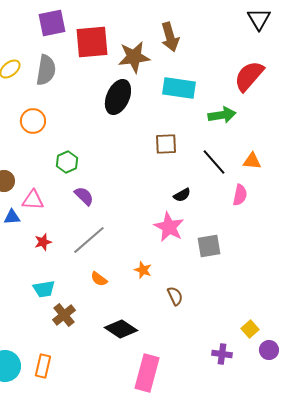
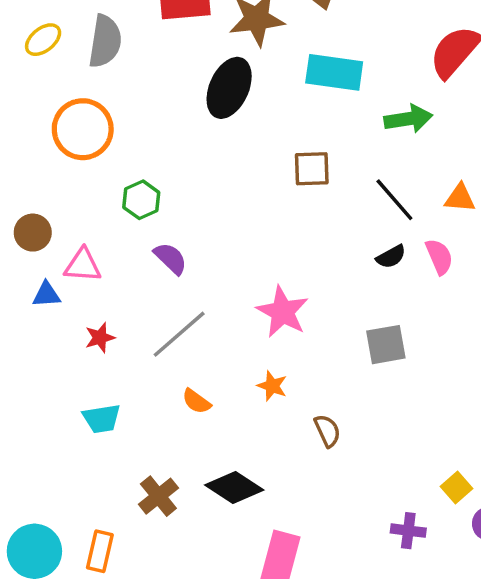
orange circle: (33, 121) -> (83, 129), size x1.4
black semicircle: (182, 195) -> (391, 257), moved
pink semicircle: (240, 195) -> (439, 257), turned -35
pink star: (169, 227) -> (283, 312), moved
brown cross: (64, 315) -> (158, 496), moved

